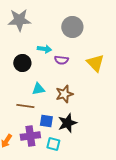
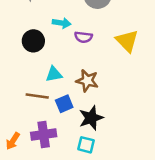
brown star: (64, 94) -> (87, 81), turned 30
blue square: (46, 121) -> (64, 104), moved, turned -32
cyan square: (53, 144) -> (86, 145), moved

